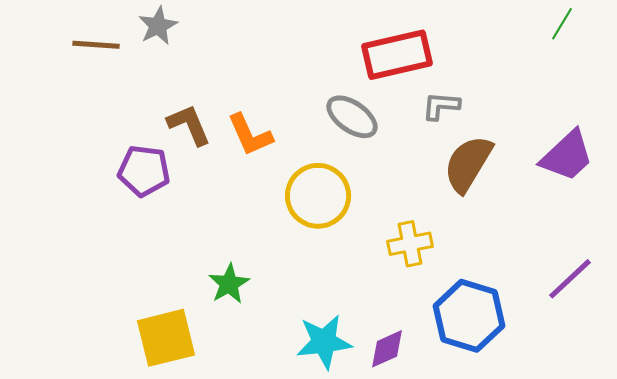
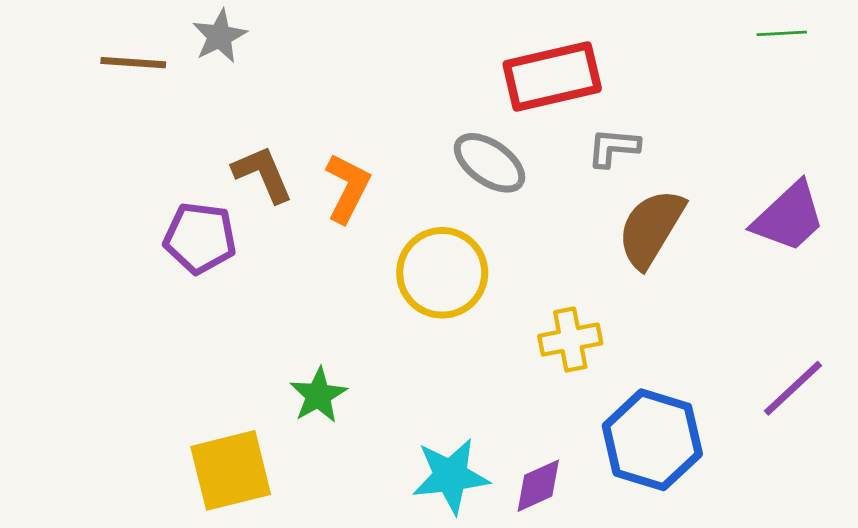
green line: (562, 24) -> (782, 33), turned 56
orange L-shape: (250, 135) -> (348, 188), turned -129

